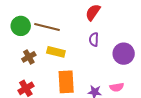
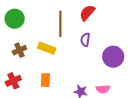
brown line: (47, 27) -> (60, 24), moved, turned 70
orange rectangle: (66, 82) -> (45, 80), moved, size x0.6

